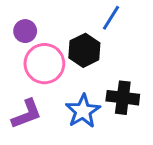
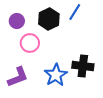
black hexagon: (84, 50) -> (49, 19), moved
pink circle: (44, 64) -> (30, 43), size x0.7

